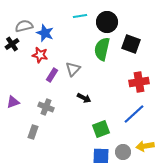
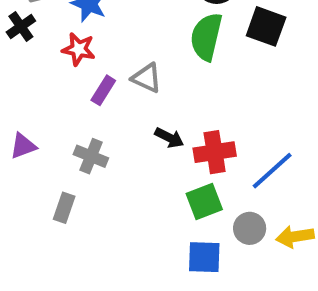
gray triangle: (73, 69) -> (147, 78), turned -49
red cross: (139, 82) -> (215, 152), moved
gray circle: (123, 152) -> (250, 228), moved

